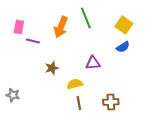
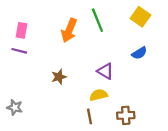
yellow square: (124, 25) -> (140, 17), moved
purple line: (33, 41) -> (19, 51), moved
purple triangle: (93, 63) -> (105, 71), turned 35
yellow semicircle: (75, 84) -> (99, 95), moved

